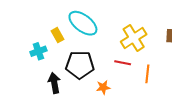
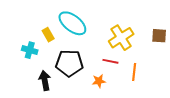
cyan cross: (38, 51) -> (30, 50), turned 35
orange star: (103, 87) -> (99, 81), moved

